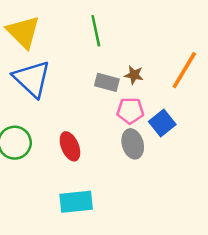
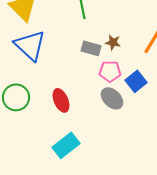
gray ellipse: (133, 144) -> (112, 98), turned -30
cyan rectangle: (76, 202) -> (66, 145), turned -32

